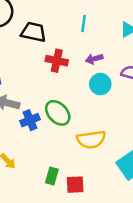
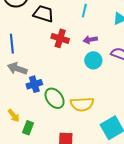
green ellipse: (58, 113) -> (55, 98), moved
green rectangle: (52, 176) -> (28, 128), moved

